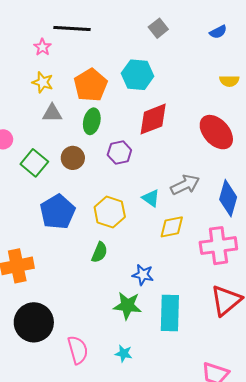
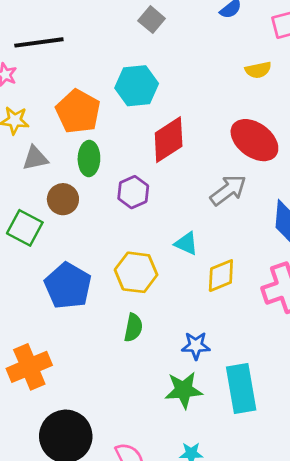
brown circle: (73, 158) -> (63, 199), moved
gray arrow: (185, 185) -> (228, 190), moved

